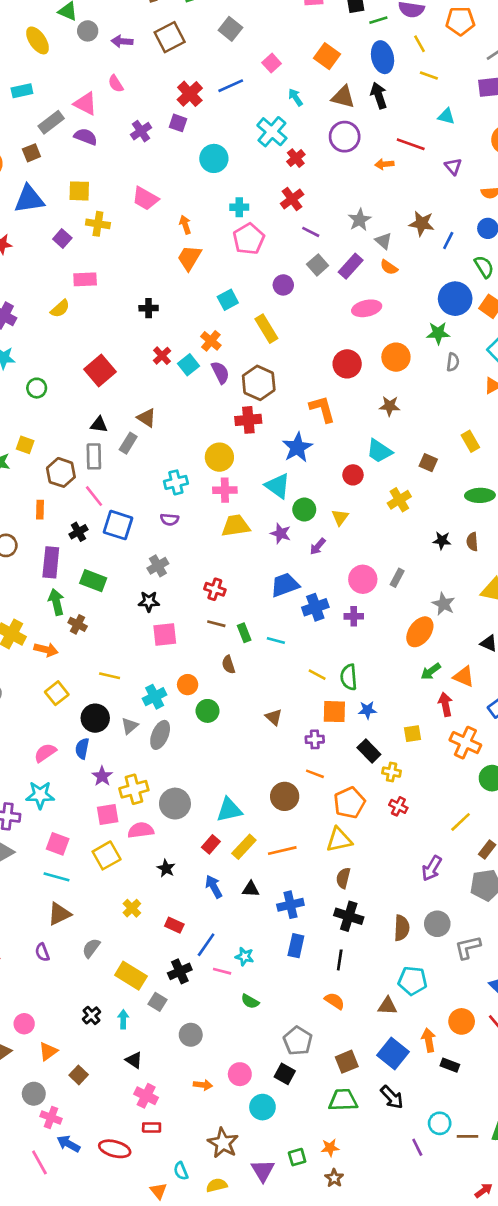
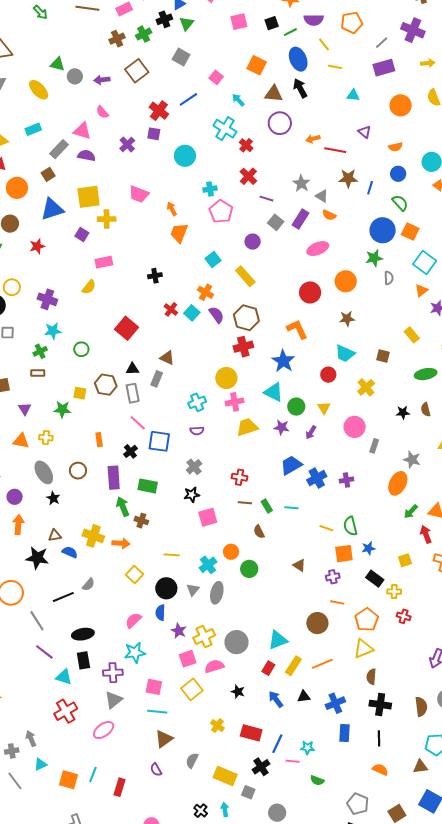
red line: (411, 144) -> (335, 150), moved
yellow square: (79, 191) -> (89, 197), size x1.4
brown hexagon: (61, 472) -> (106, 385), moved
pink circle: (363, 579) -> (355, 427), moved
red rectangle: (174, 925) -> (251, 733), size x1.5

